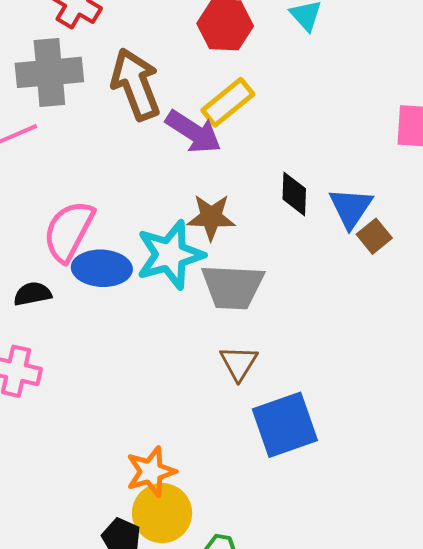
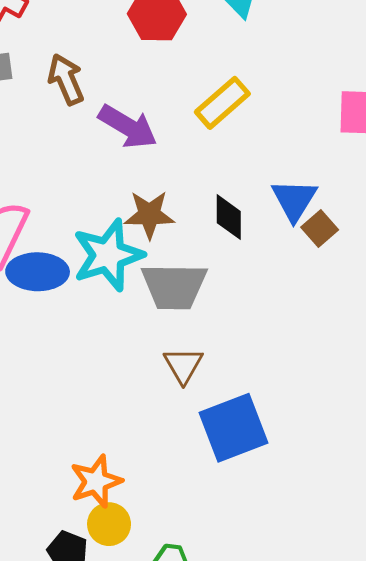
brown arrow: (136, 84) -> (66, 79), size x0.7
yellow rectangle: (228, 102) -> (222, 103), moved
black diamond: (294, 194) -> (229, 217), moved
yellow circle: (162, 513) -> (109, 524), size x0.7

